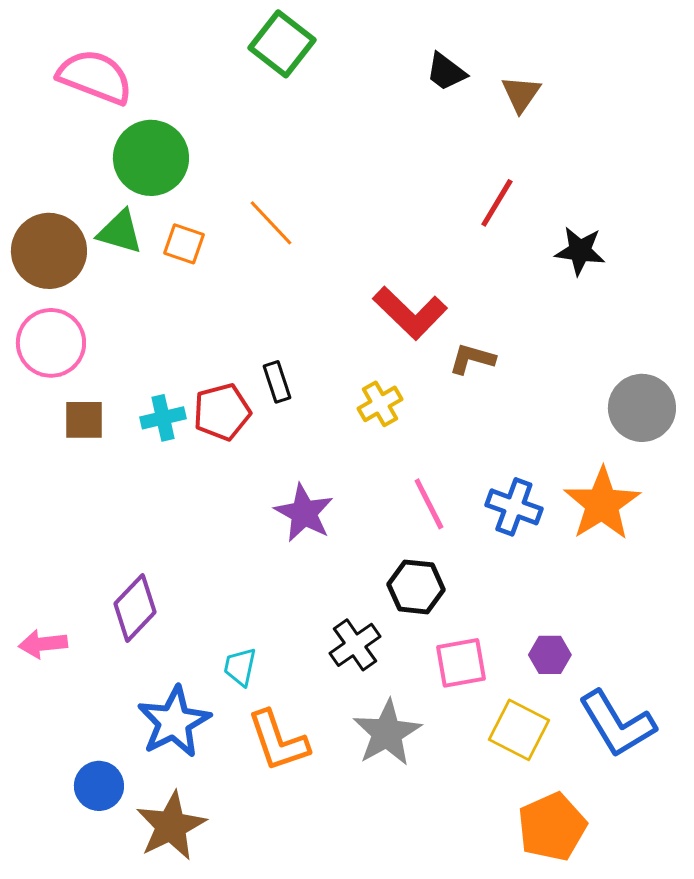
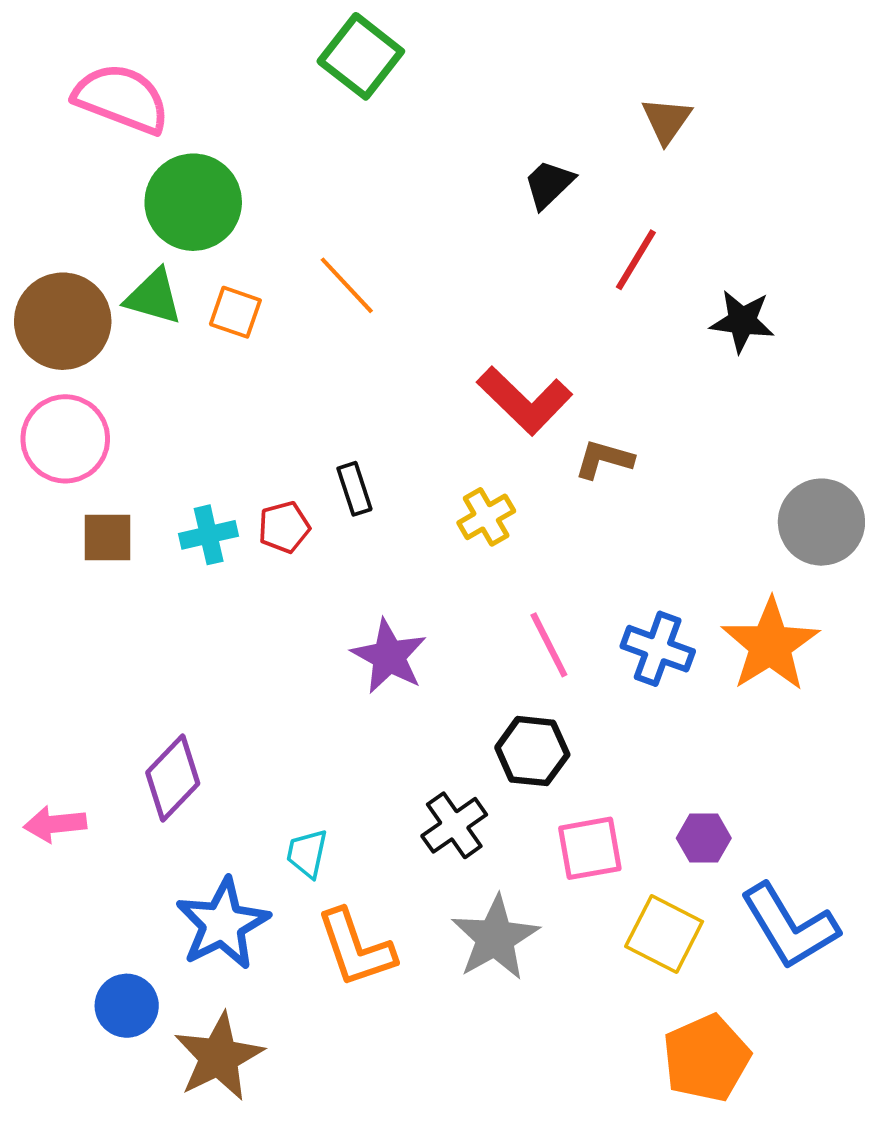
black trapezoid: (446, 72) -> (549, 184), moved, turned 99
red pentagon: (222, 412) -> (284, 527), size x0.7

